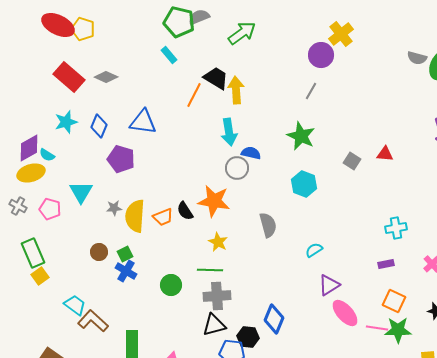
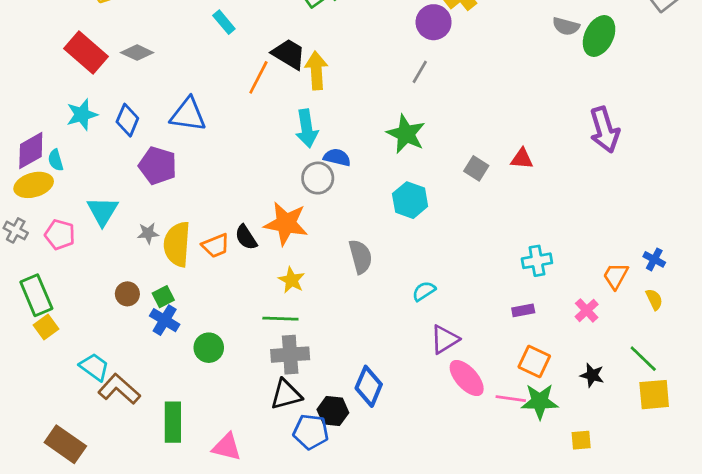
cyan semicircle: (47, 155) -> (56, 160), turned 42
green circle: (171, 285) -> (209, 348), moved

